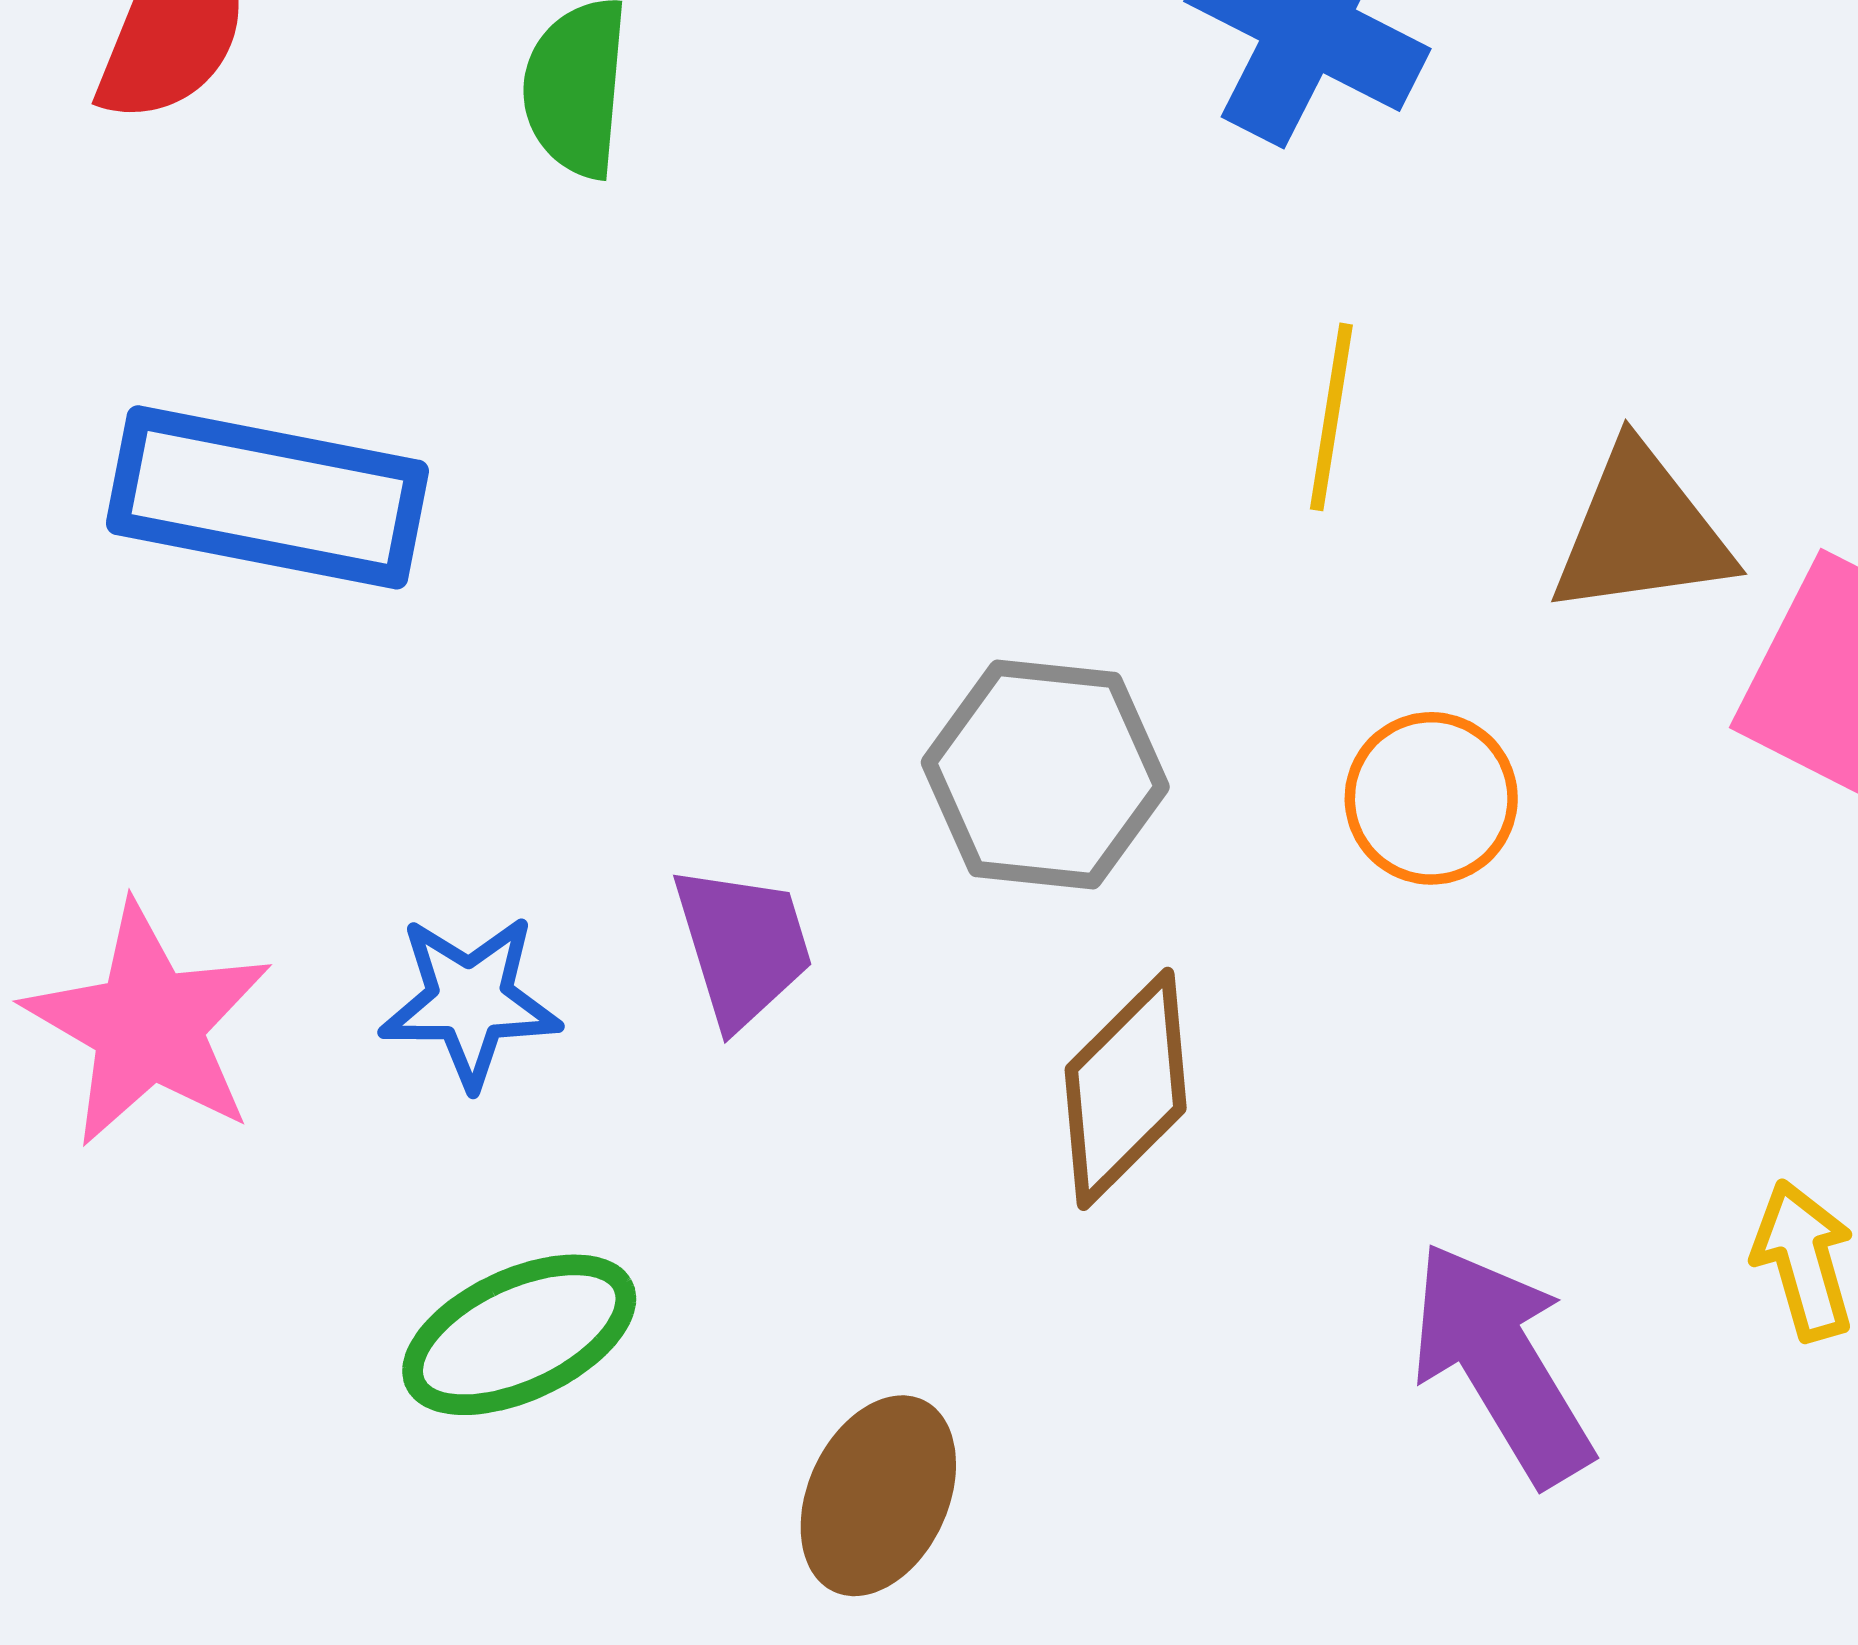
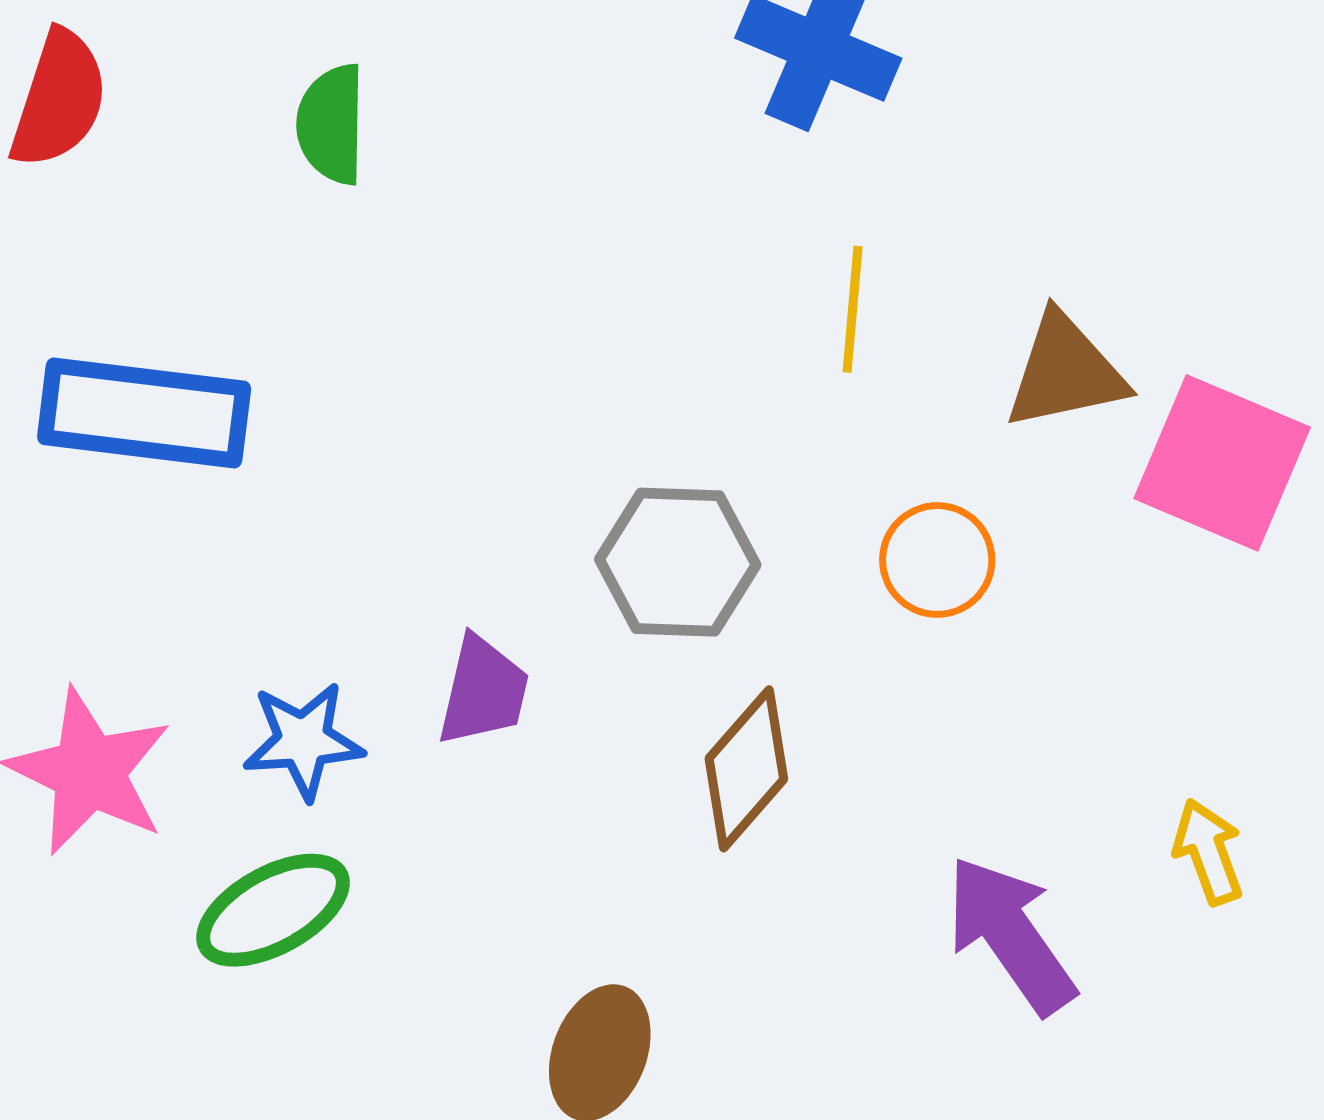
purple trapezoid: (743, 946) -> (483, 691), turned 34
green ellipse: (519, 1335) -> (273, 910), moved

